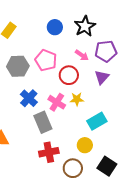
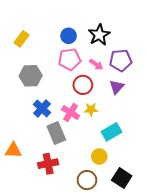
pink pentagon: (46, 60) -> (70, 59), moved, turned -30
red cross: (49, 152) -> (48, 164), moved

